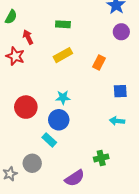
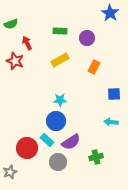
green semicircle: (11, 17) -> (11, 24), turned 40
purple circle: (121, 32) -> (87, 38), moved
red circle: (26, 107) -> (27, 148), moved
gray circle: (32, 163) -> (58, 162), moved
purple semicircle: (75, 178) -> (71, 142), moved

